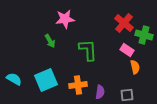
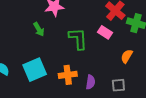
pink rectangle: (127, 50) -> (105, 32), moved
orange semicircle: (135, 67) -> (127, 56), turned -136

